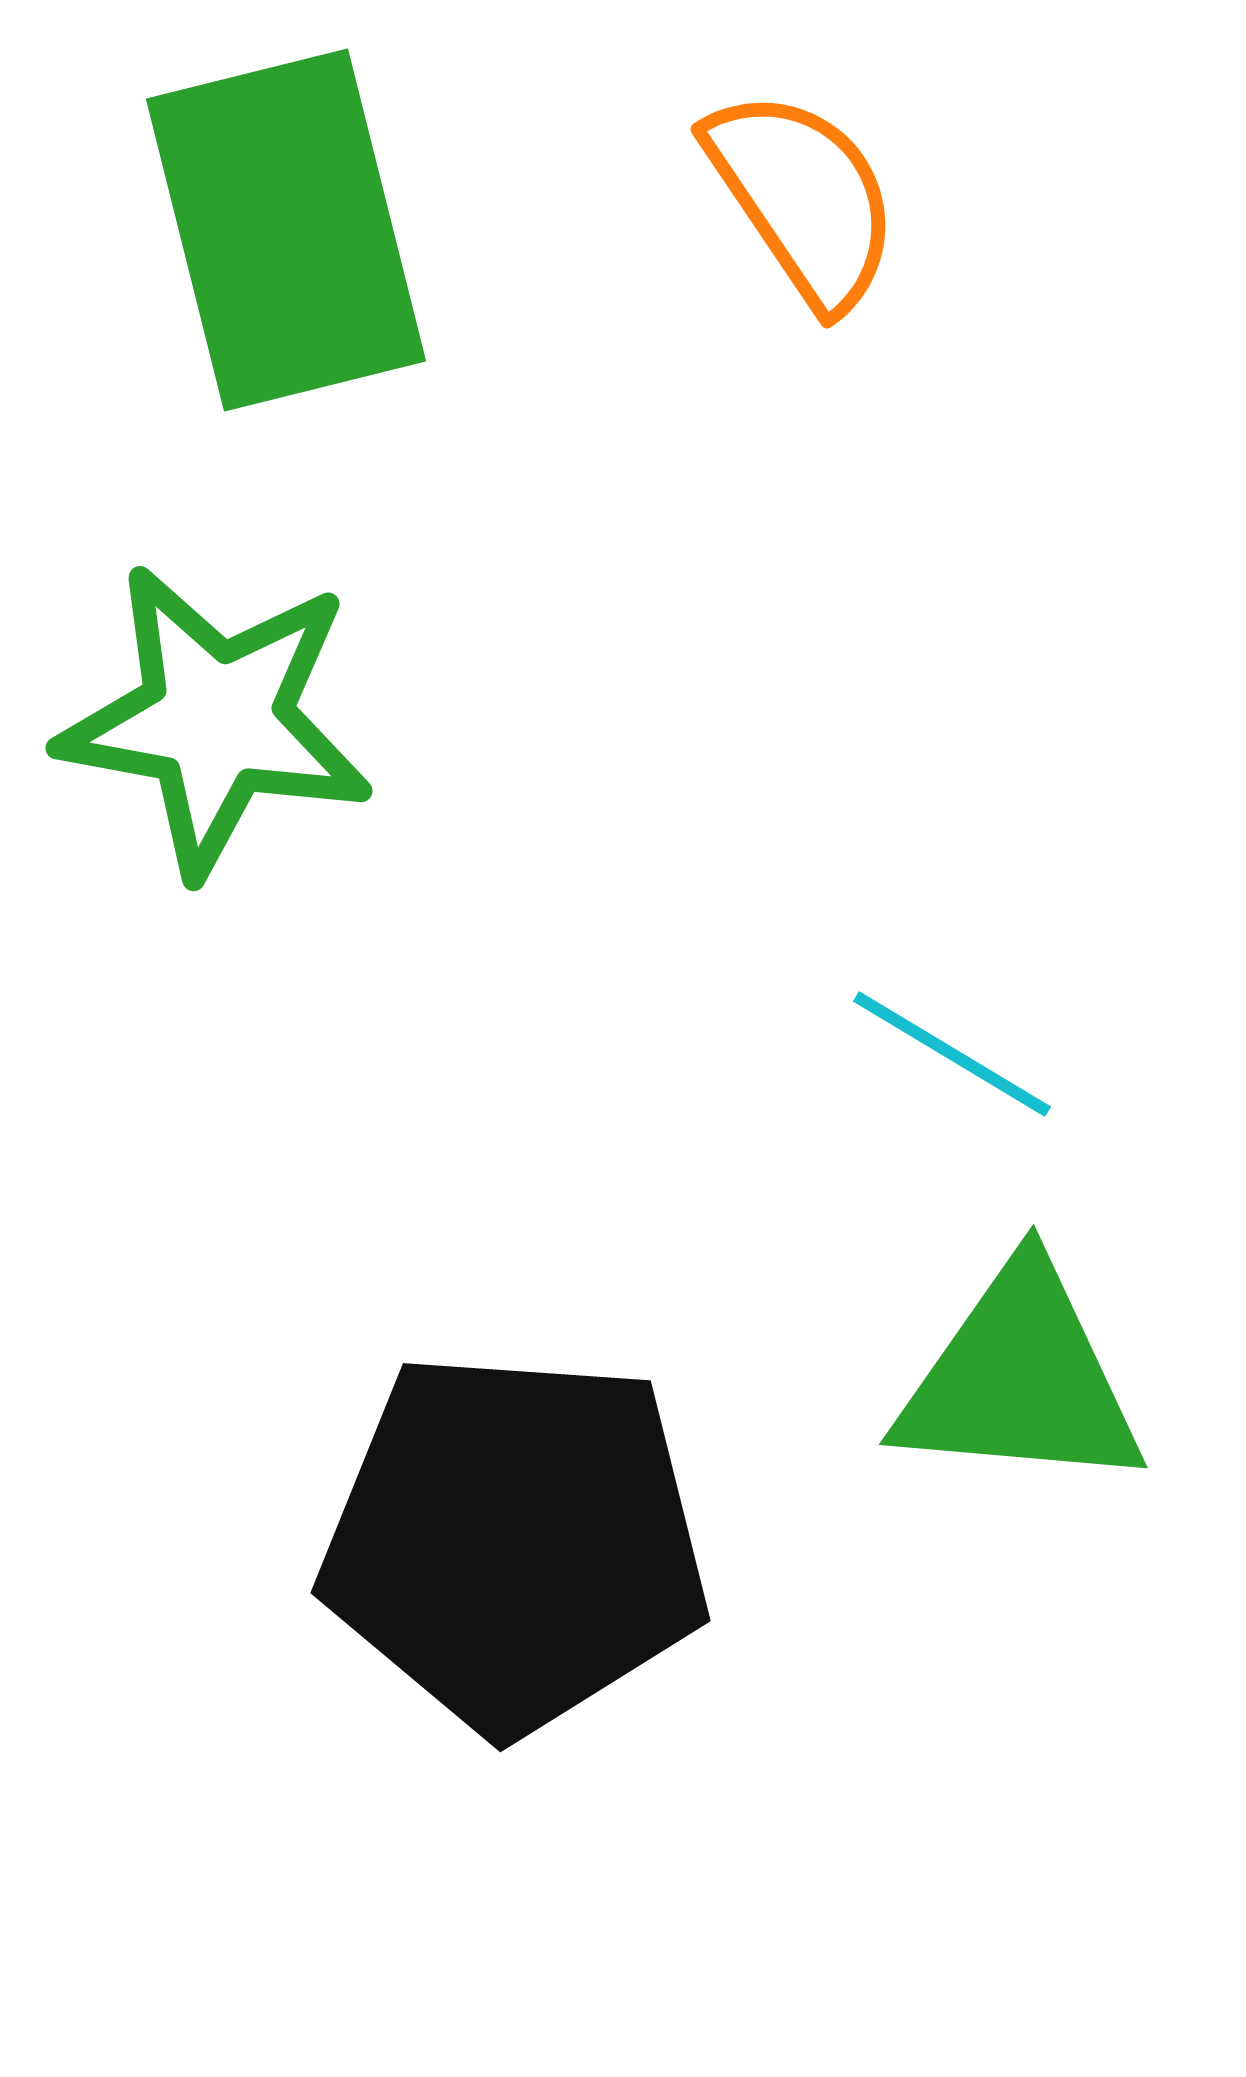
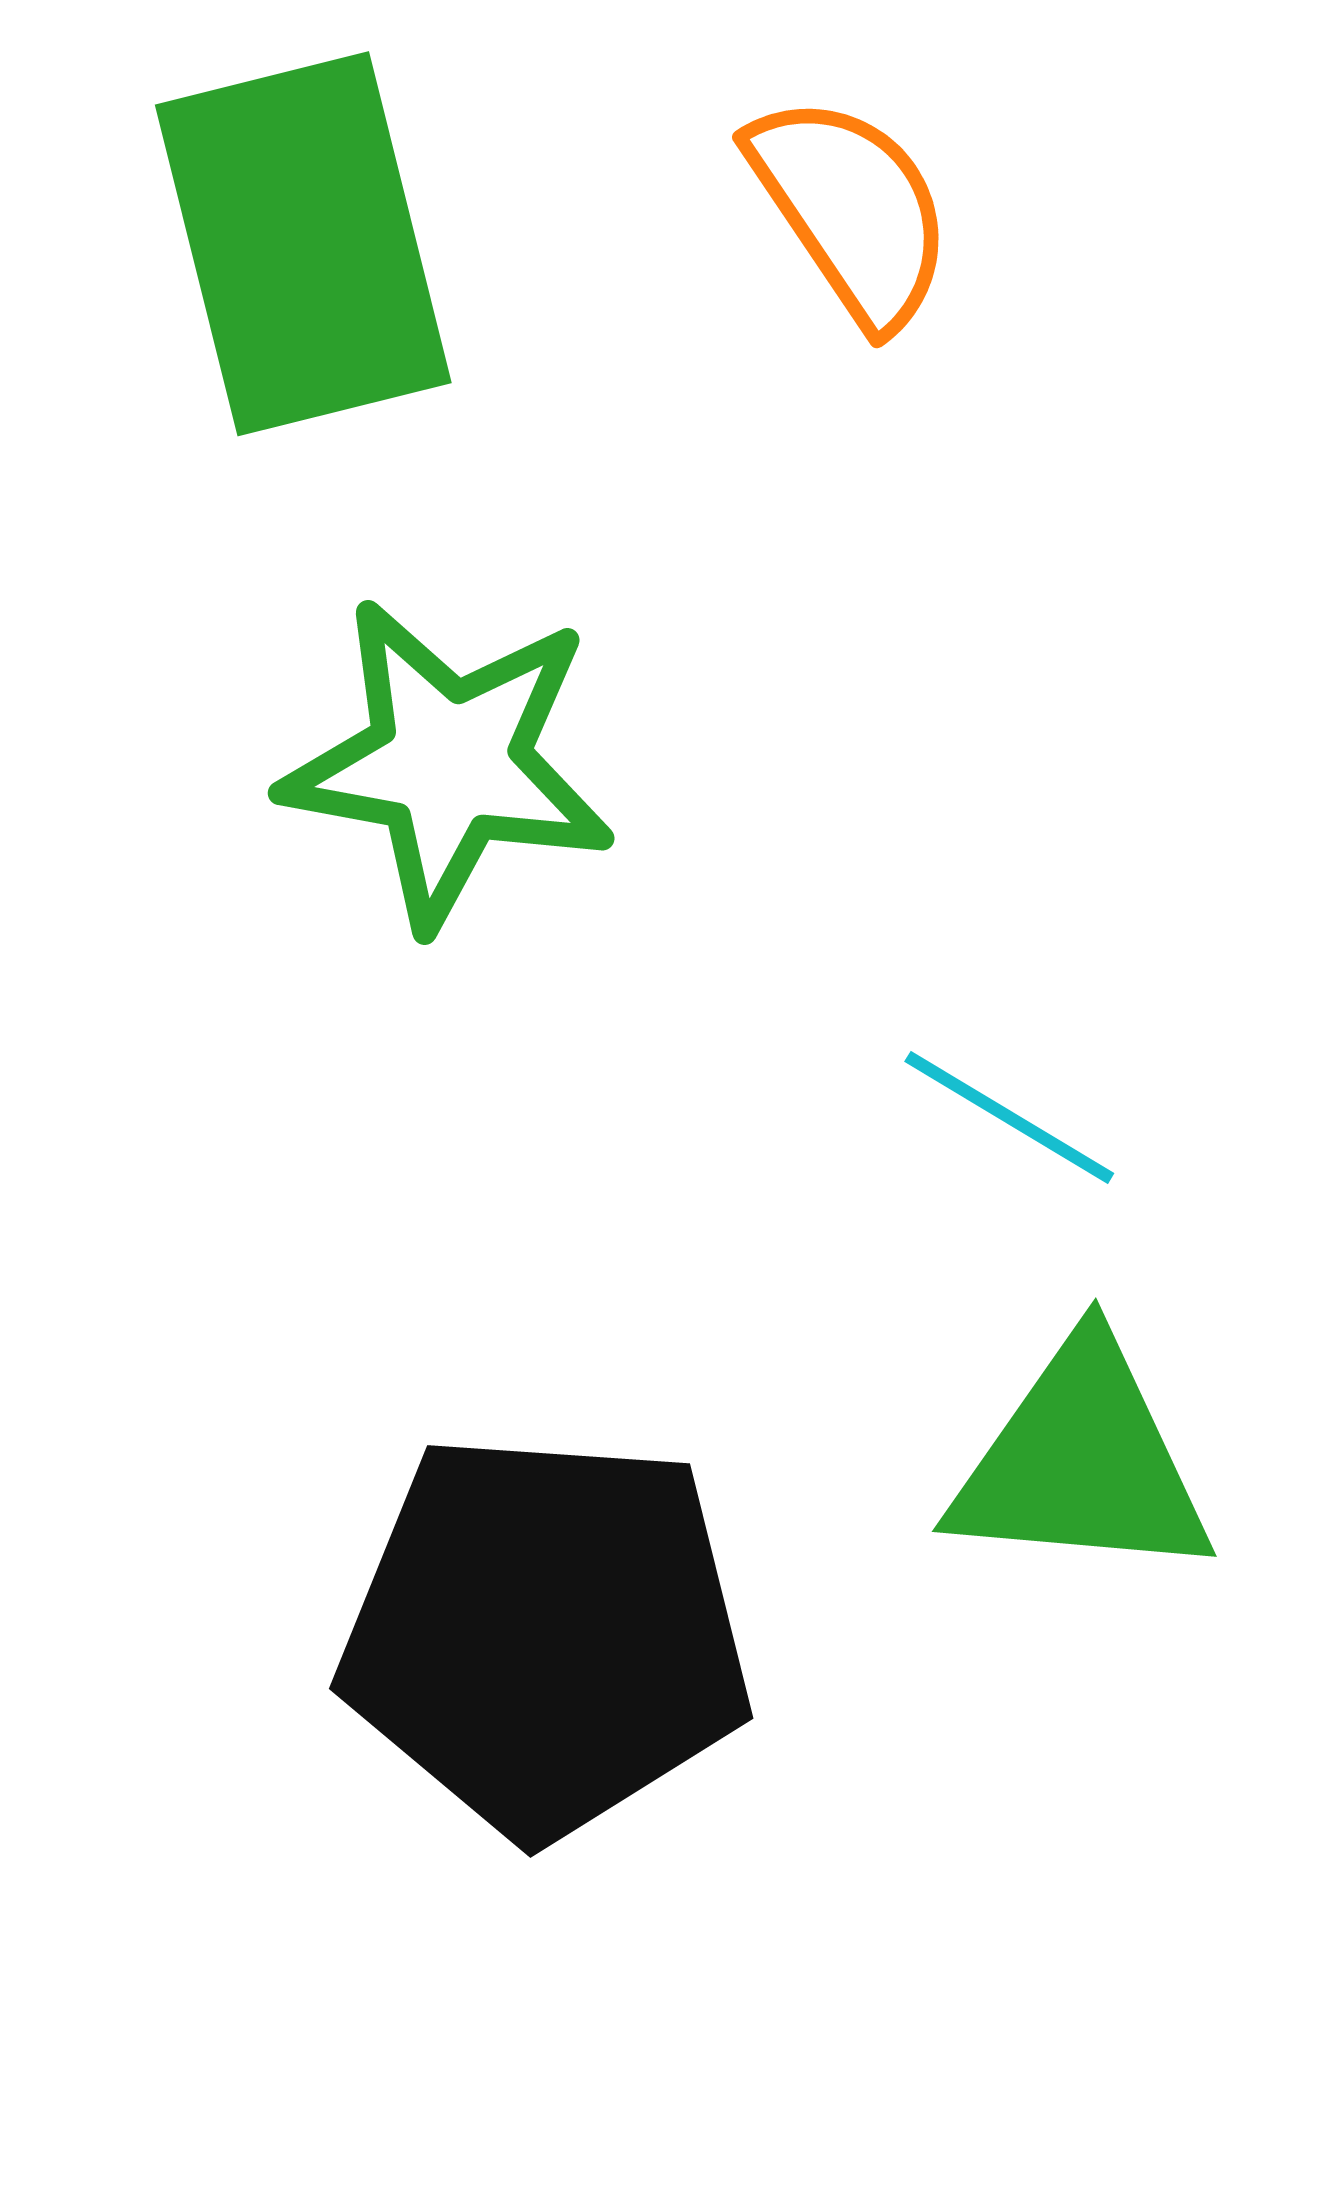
green star: (216, 720) -> (448, 763), moved

